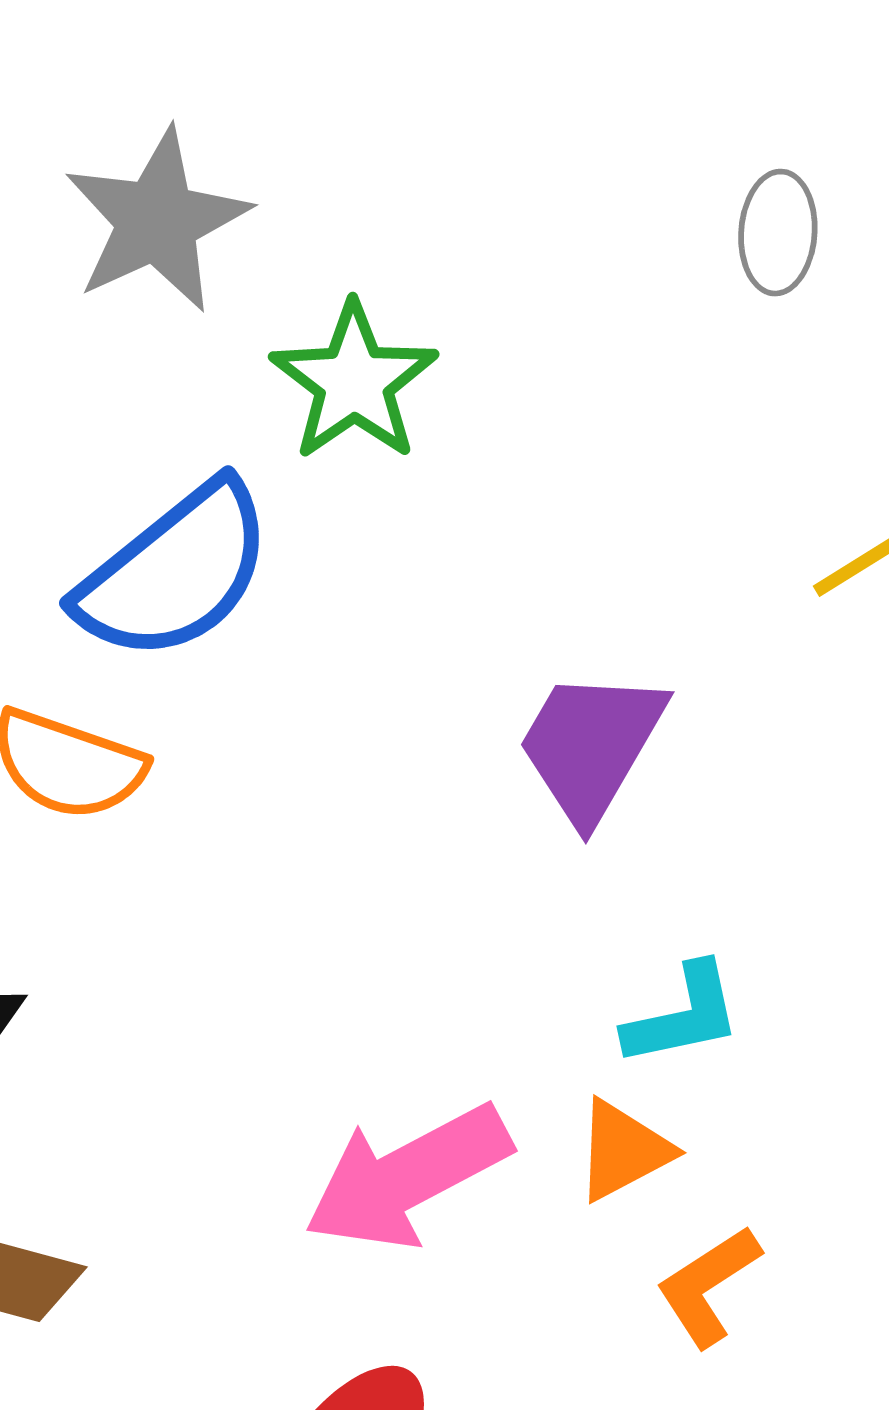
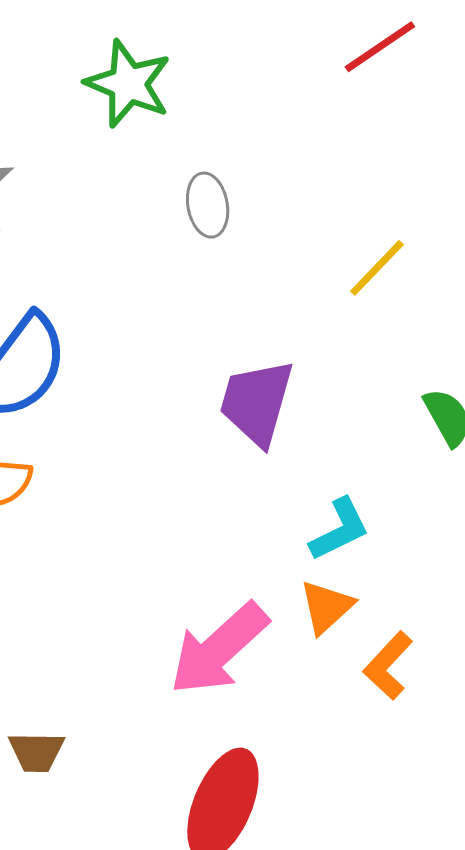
gray ellipse: (778, 233) -> (208, 205), moved
green star: (354, 382) -> (128, 84), moved

